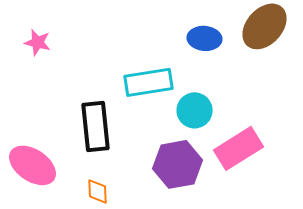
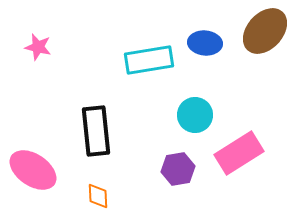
cyan rectangle: (149, 82) -> (149, 60), moved
purple hexagon: (178, 164) -> (178, 169), size x0.7

